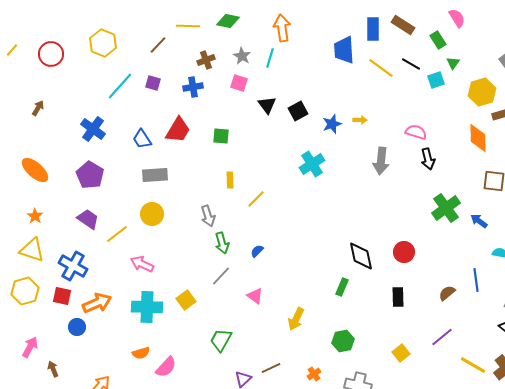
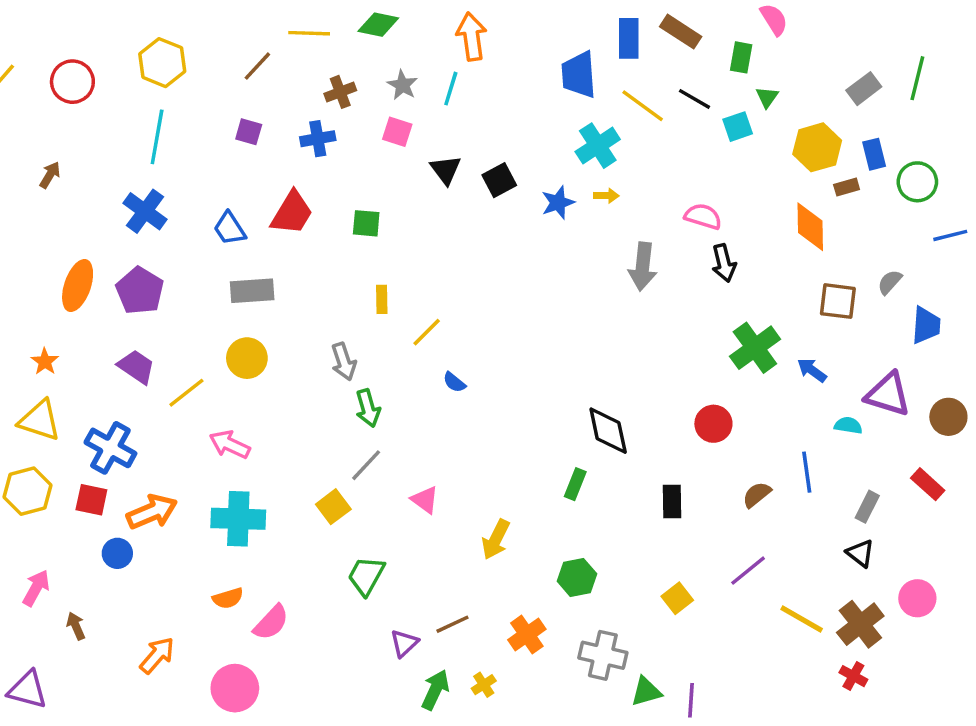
green rectangle: (438, 40) -> (741, 57), turned 42
cyan line: (120, 86) -> (157, 137), moved, turned -32
cyan cross: (312, 164) -> (598, 146), moved
orange ellipse: (35, 170) -> (78, 286), moved, turned 68
blue semicircle: (257, 251) -> (454, 382), moved, turned -96
red circle: (404, 252) -> (713, 424), moved
yellow square: (186, 300) -> (333, 507), moved
orange cross: (314, 374) -> (527, 635), size x1.5

